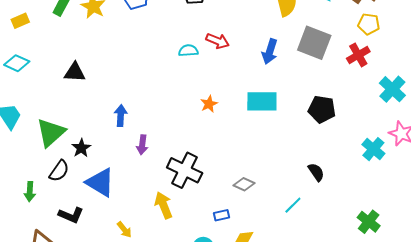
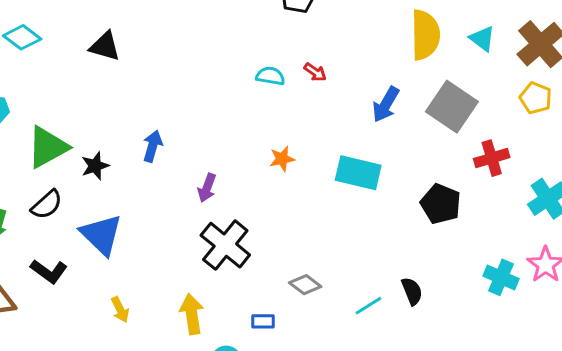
red arrow: (218, 41) -> (315, 72), size x0.7
red cross: (358, 55) -> (492, 158), moved
black triangle: (75, 72) -> (105, 46), moved
purple arrow: (142, 145) -> (207, 188), moved
black star: (81, 148) -> (95, 166), moved
cyan cross: (373, 149) -> (501, 277), turned -30
yellow arrow: (163, 205) -> (192, 314), moved
cyan line: (293, 205) -> (369, 306), moved

